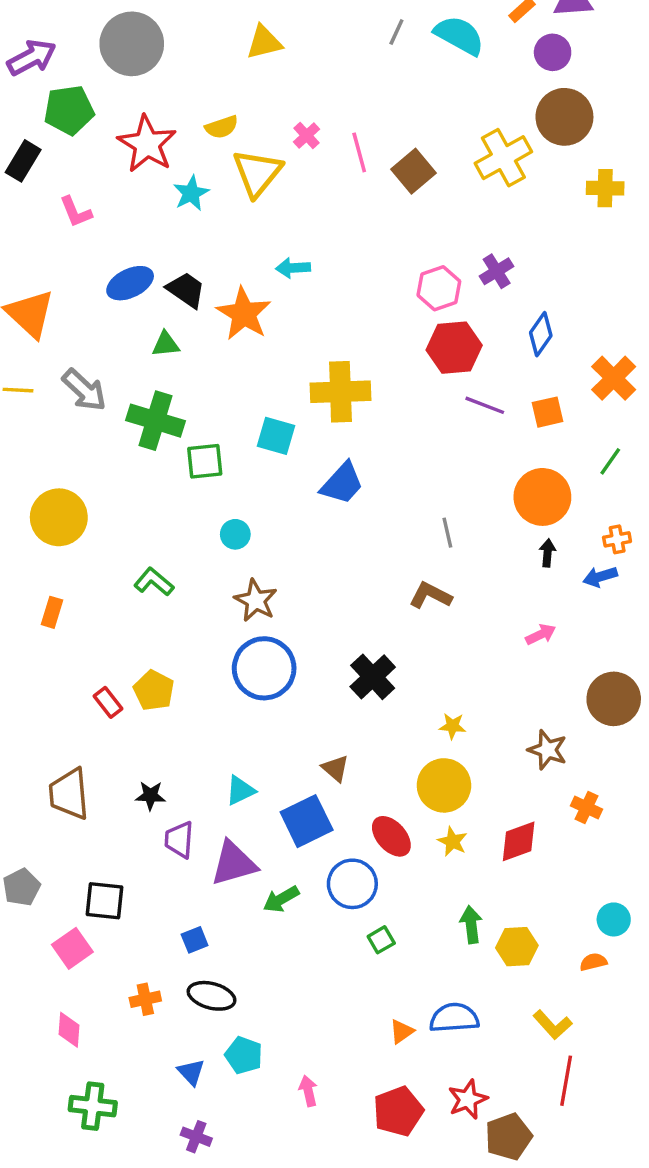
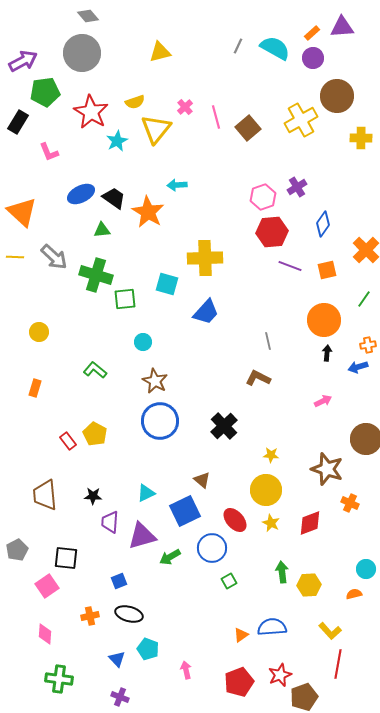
purple circle: (553, 52) -> (313, 58), moved
yellow circle: (59, 517) -> (39, 332), size x0.6
brown star: (547, 750) -> (327, 469), size x1.4

